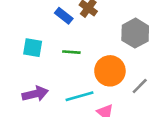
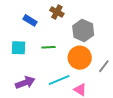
blue rectangle: (64, 16) -> (30, 20), moved
gray hexagon: (135, 33) -> (83, 31), moved

